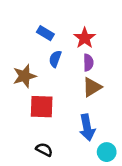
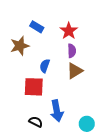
blue semicircle: (55, 59) -> (45, 66), moved
brown star: (25, 76) -> (20, 46), moved
blue arrow: (87, 128) -> (57, 111), moved

